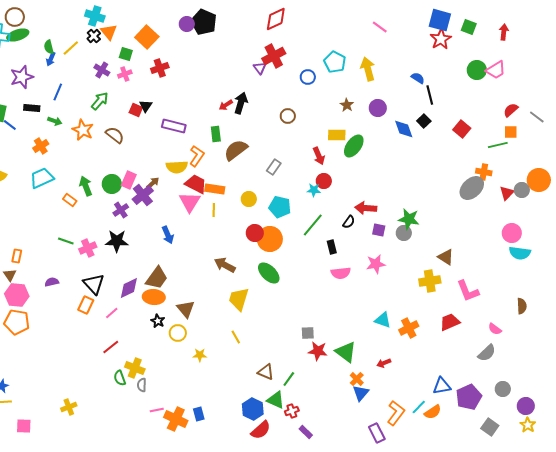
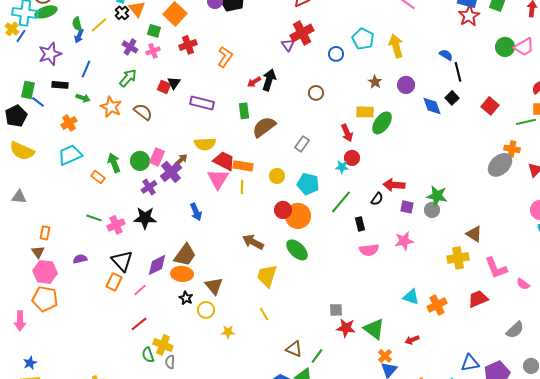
orange L-shape: (197, 156) -> (225, 57), moved
pink semicircle: (495, 329) -> (523, 284), moved

